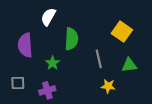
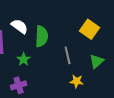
white semicircle: (48, 17) -> (20, 26), moved, turned 96
green triangle: (129, 65) -> (97, 61), turned -35

